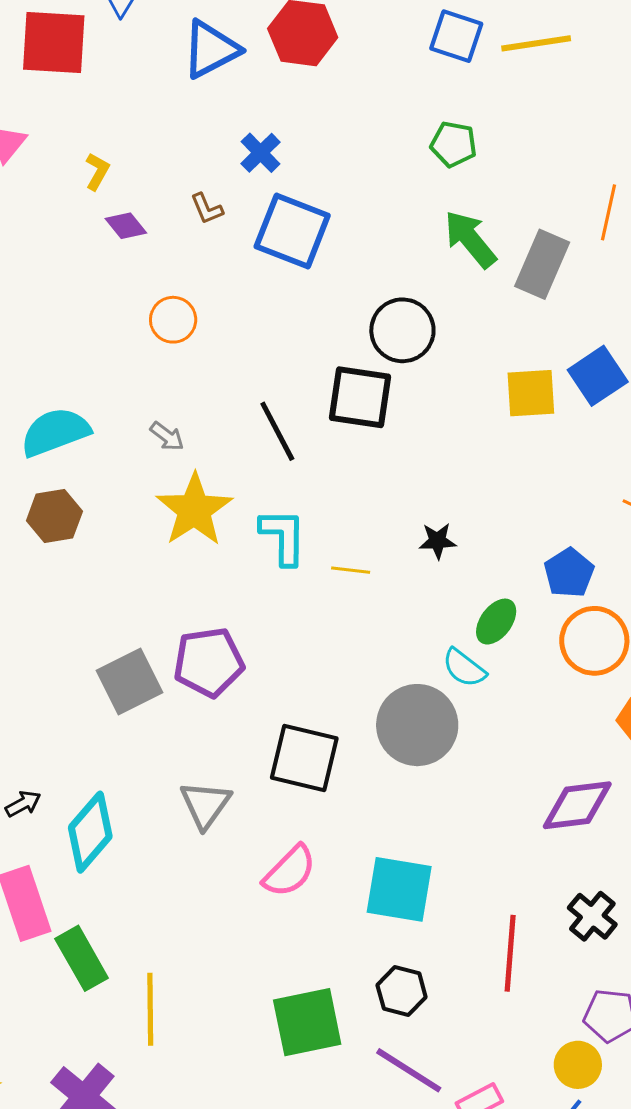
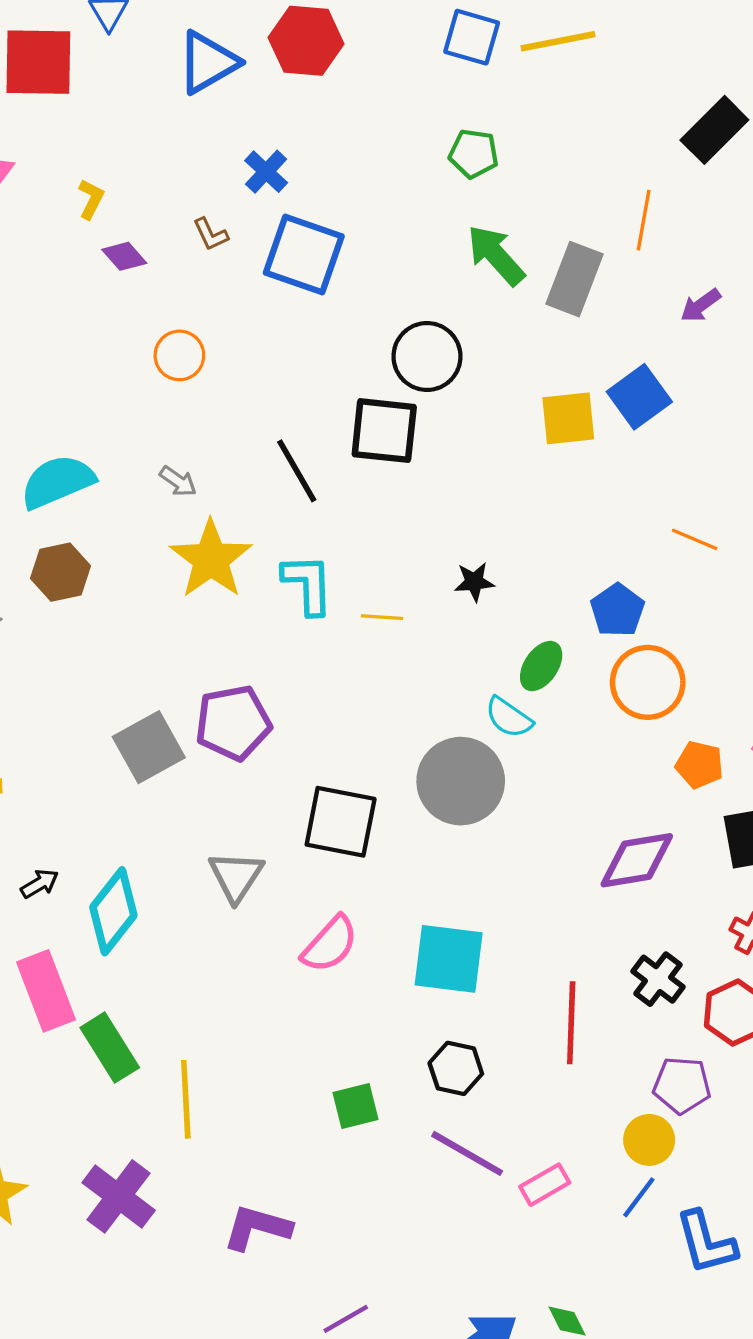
green square: (307, 1022) -> (356, 1106), size x0.6

